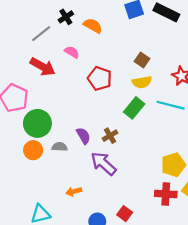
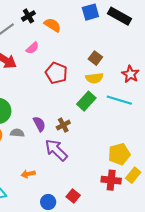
pink semicircle: (72, 52) -> (32, 48), turned 104

